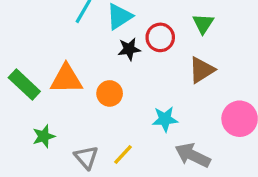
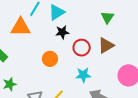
red circle: (160, 37) -> (82, 48), moved
orange triangle: (66, 79) -> (21, 27), moved

